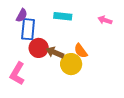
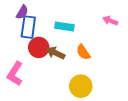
cyan rectangle: (63, 16) -> (64, 26), moved
yellow circle: (71, 64) -> (81, 86), moved

